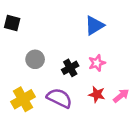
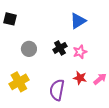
black cross: (70, 68) -> (60, 48), moved
purple semicircle: (59, 98) -> (57, 90), moved, turned -105

